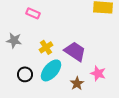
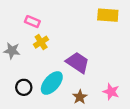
yellow cross: (46, 47) -> (41, 42), moved
pink star: (98, 73) -> (111, 92), moved

